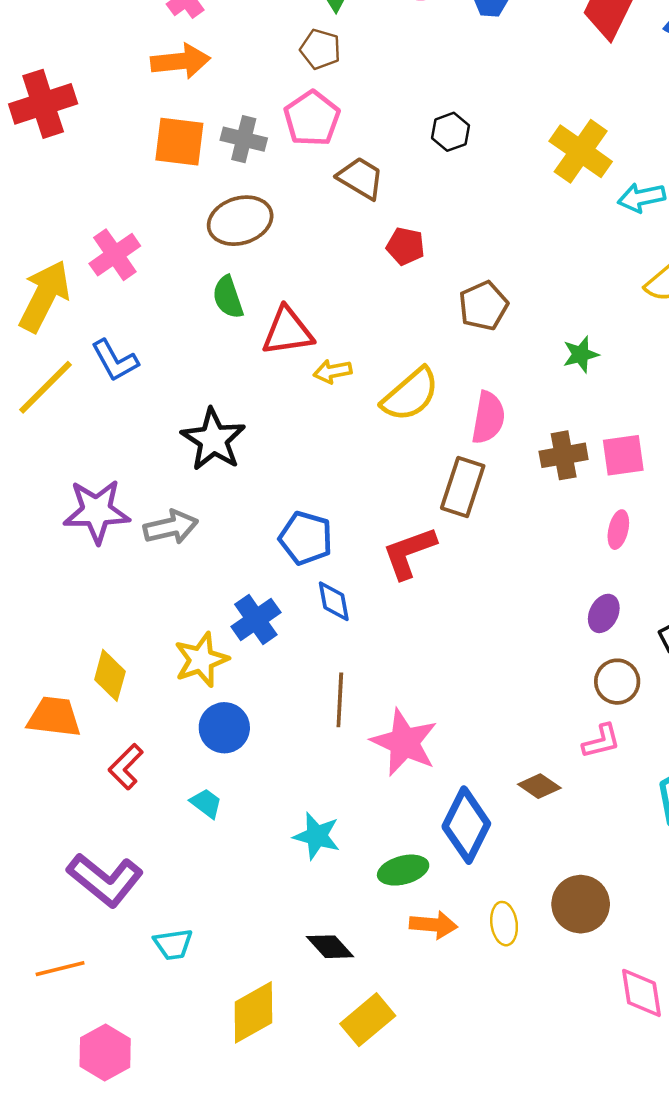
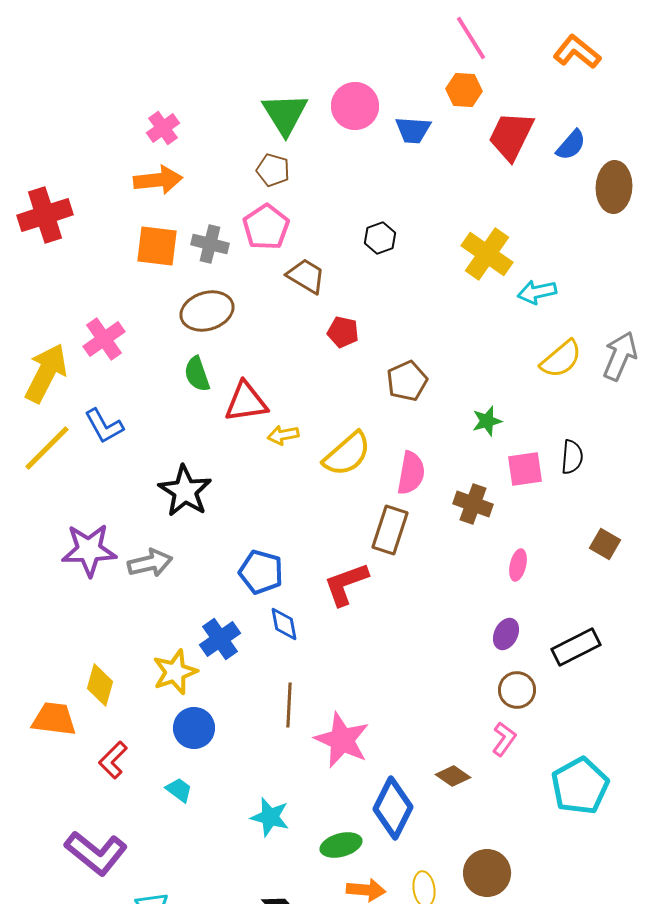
brown cross: (564, 455) -> (473, 504), turned 30
pink square: (623, 455) -> (525, 469), moved
pink L-shape: (601, 741) -> (504, 739), turned -40

